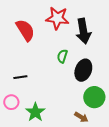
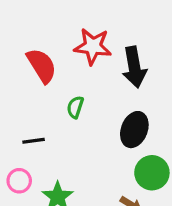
green semicircle: (62, 56) -> (75, 107), moved

